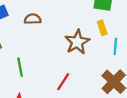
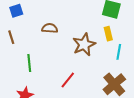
brown semicircle: (33, 19) -> (50, 28), moved

